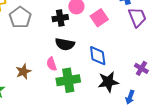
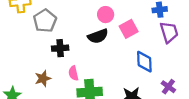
black cross: (60, 18) -> (60, 48), moved
black semicircle: (65, 44) -> (98, 36), moved, turned -36
blue diamond: (98, 56) -> (144, 62), moved

